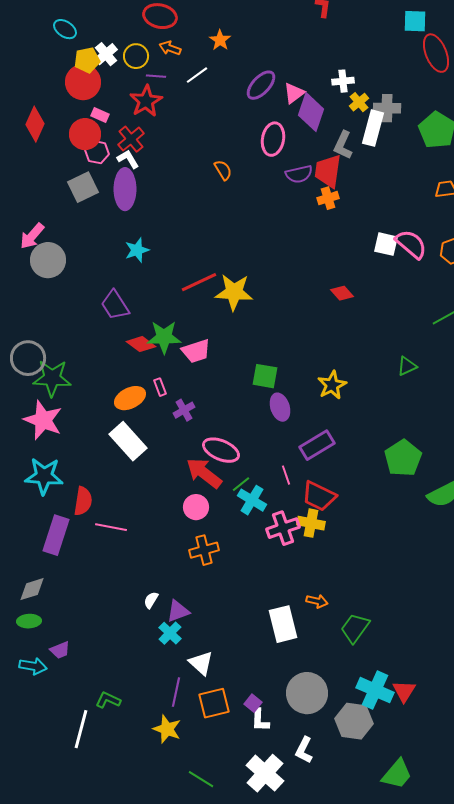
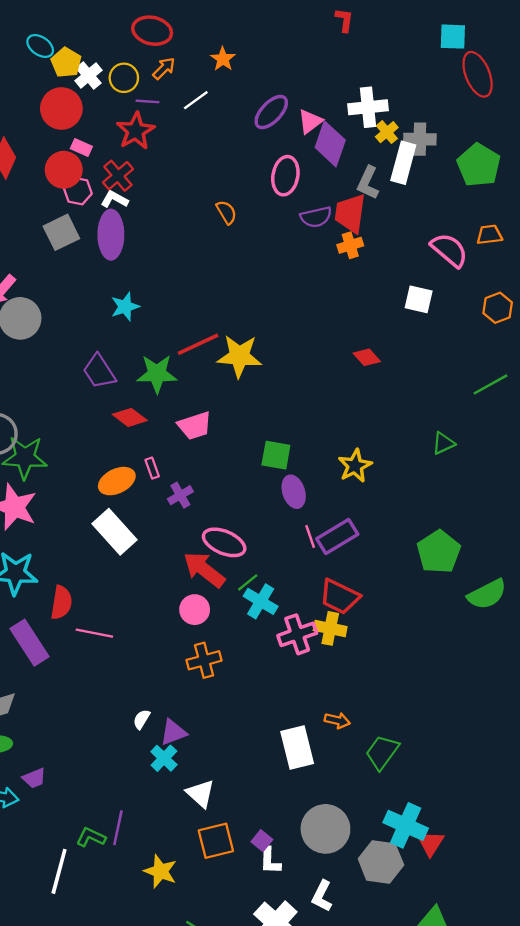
orange arrow: (170, 48) -> (164, 68), turned 115
yellow pentagon: (87, 60) -> (66, 62), moved, turned -30
white cross: (343, 81) -> (368, 107), size x1.5
white L-shape: (128, 159) -> (114, 199), turned -30
pink semicircle: (411, 244) -> (449, 250), moved
green star: (164, 337) -> (157, 374), moved
pink line: (286, 475) -> (310, 536), moved
purple rectangle: (56, 535) -> (30, 643), turned -51
red triangle: (404, 691) -> (430, 843), moved
purple line: (176, 692) -> (118, 828), moved

